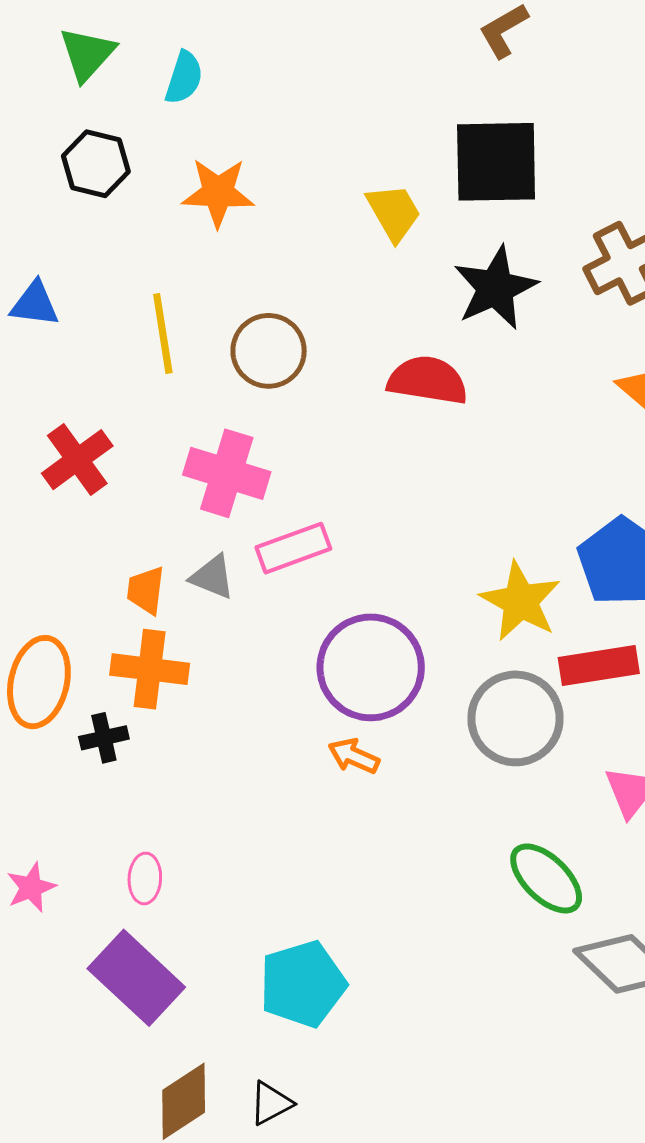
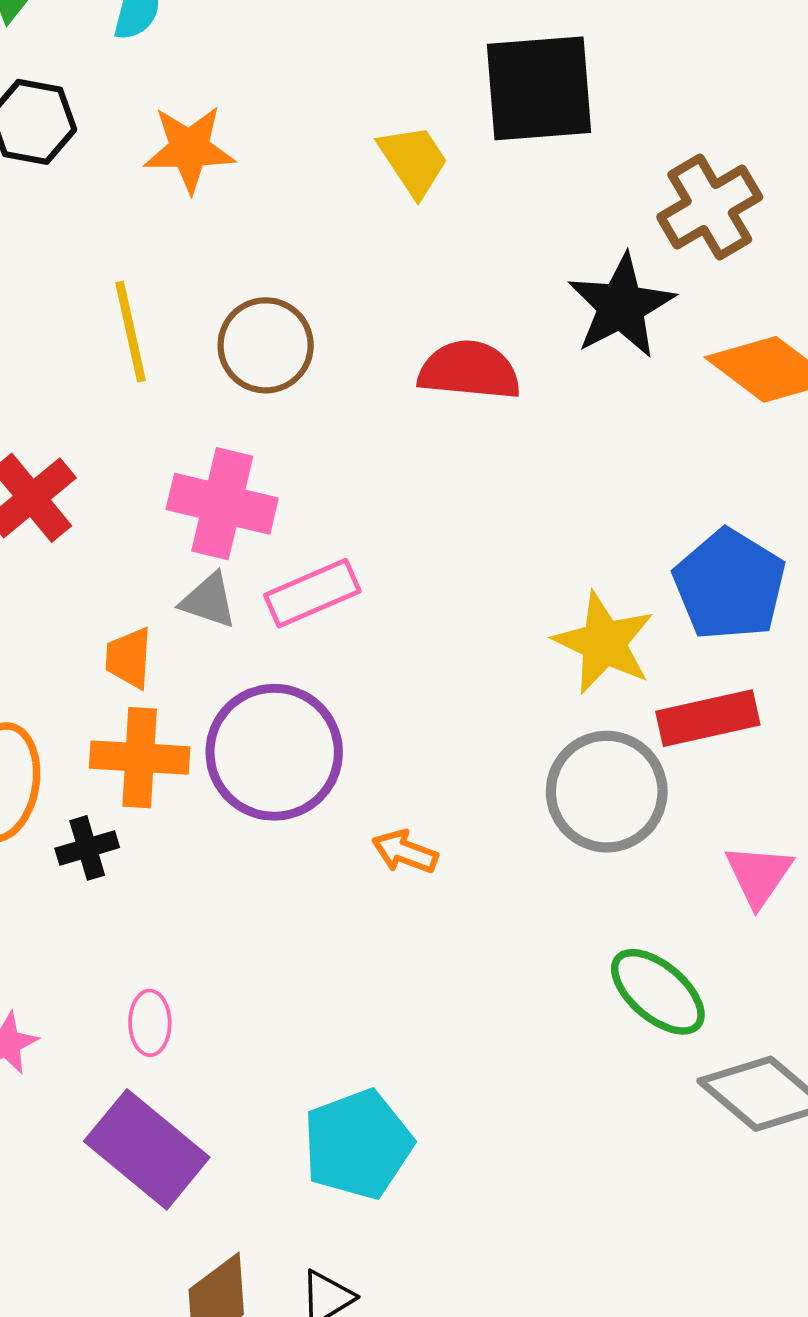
black star: (495, 288) -> (621, 306), moved
gray triangle: (212, 577) -> (209, 601), moved
purple circle: (371, 667) -> (274, 752), moved

